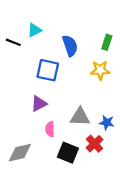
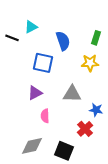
gray triangle: (80, 117) -> (72, 94), moved
gray diamond: (20, 153) -> (32, 146), moved
black square: (68, 153) -> (64, 151), moved

